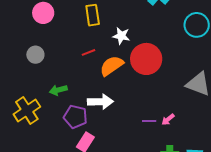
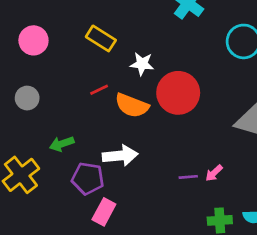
yellow rectangle: (93, 15) -> (101, 38), turned -45
orange semicircle: (112, 66) -> (132, 105), turned -120

